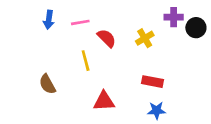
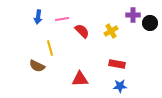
yellow line: (86, 61) -> (50, 48), moved
brown semicircle: (47, 84) -> (37, 66), turned -35

